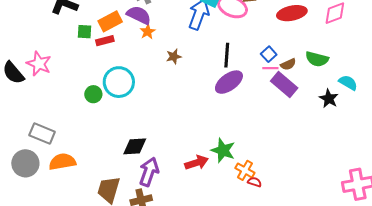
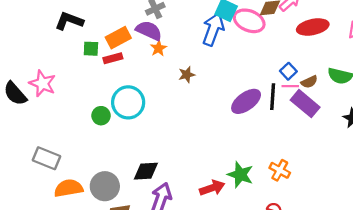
black line: (227, 55) -> (273, 97), moved
gray circle: (25, 163) -> (105, 186), moved
orange cross: (245, 170) -> (280, 170), moved

